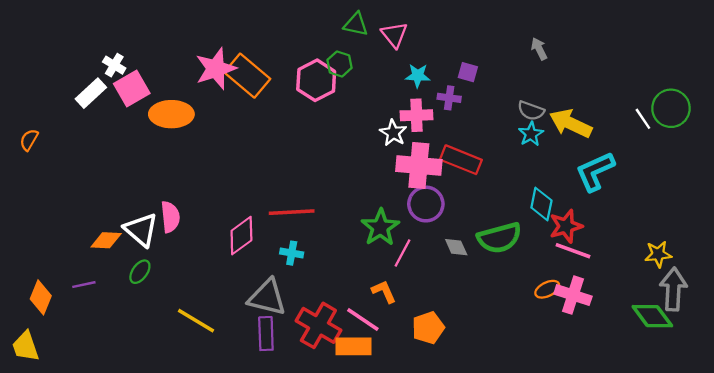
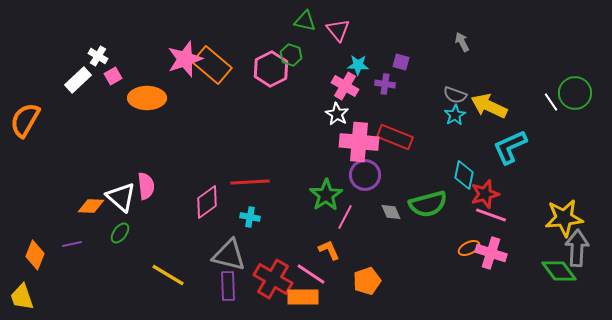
pink square: (132, 88) -> (113, 76), size x0.6
pink cross: (417, 115) -> (345, 86), moved, turned 32
orange semicircle: (29, 140) -> (25, 120), size x1.8
yellow star: (658, 254) -> (564, 218), size x1.6

